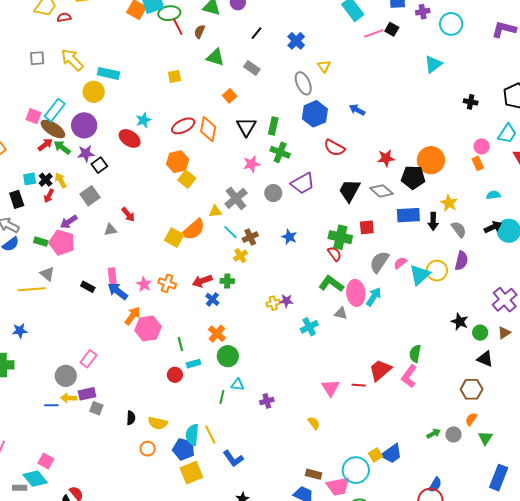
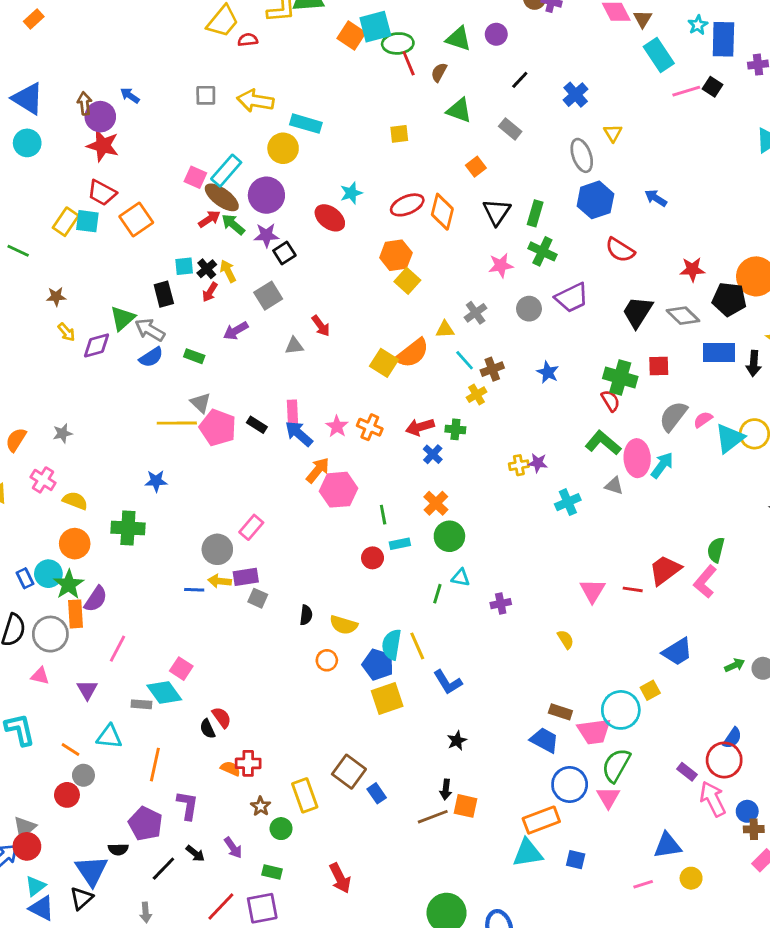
yellow arrow: (72, 60) -> (255, 101), turned -40
gray cross: (236, 198) -> (476, 313), size x0.7
pink pentagon: (62, 243) -> (218, 428), moved
blue trapezoid: (392, 454) -> (677, 652), moved

